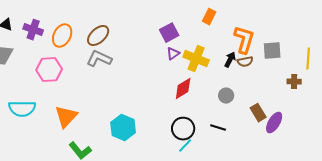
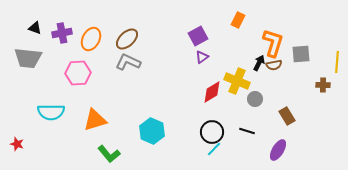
purple cross: (33, 30) -> (62, 33), turned -30
yellow cross: (196, 59) -> (237, 81), moved
orange triangle: (66, 117) -> (95, 120), turned 30
purple ellipse: (274, 123) -> (278, 150), moved

